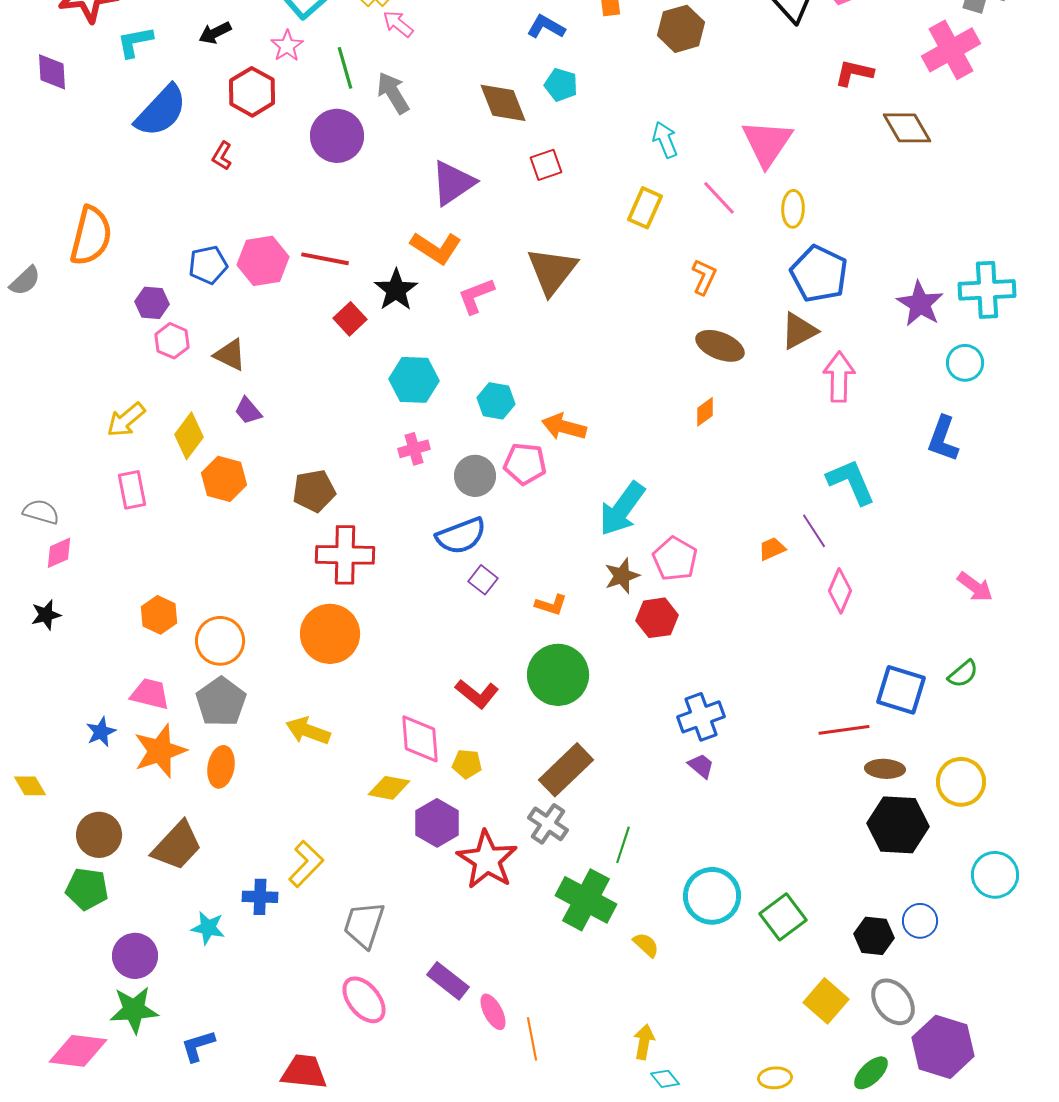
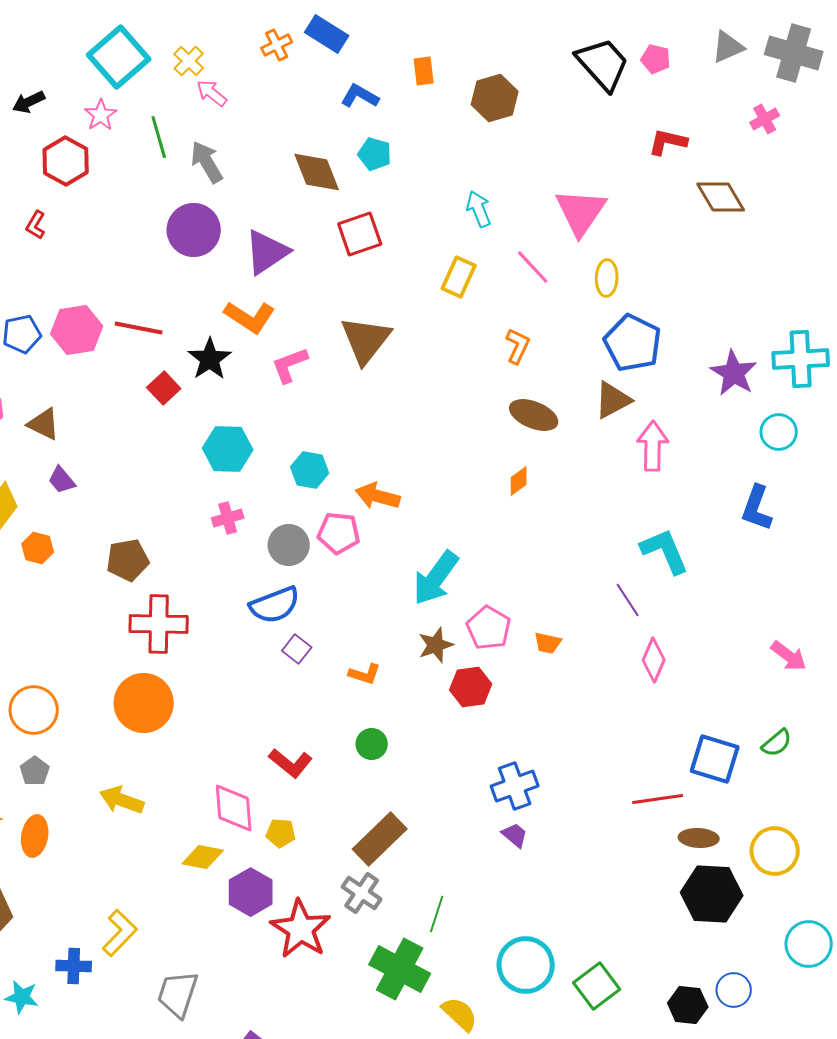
pink cross: (951, 50) -> (765, 119), size x0.5
purple circle: (337, 136) -> (194, 230), moved
red square: (546, 165) -> (360, 234), size x1.4
orange hexagon: (224, 479) -> (38, 548), size x0.7
orange trapezoid: (772, 549) -> (548, 643), moved, turned -144
green circle: (558, 675) -> (372, 744), size x0.5
gray pentagon: (221, 702) -> (35, 771), size x0.6
yellow semicircle: (646, 945) -> (460, 1014), size x1.4

